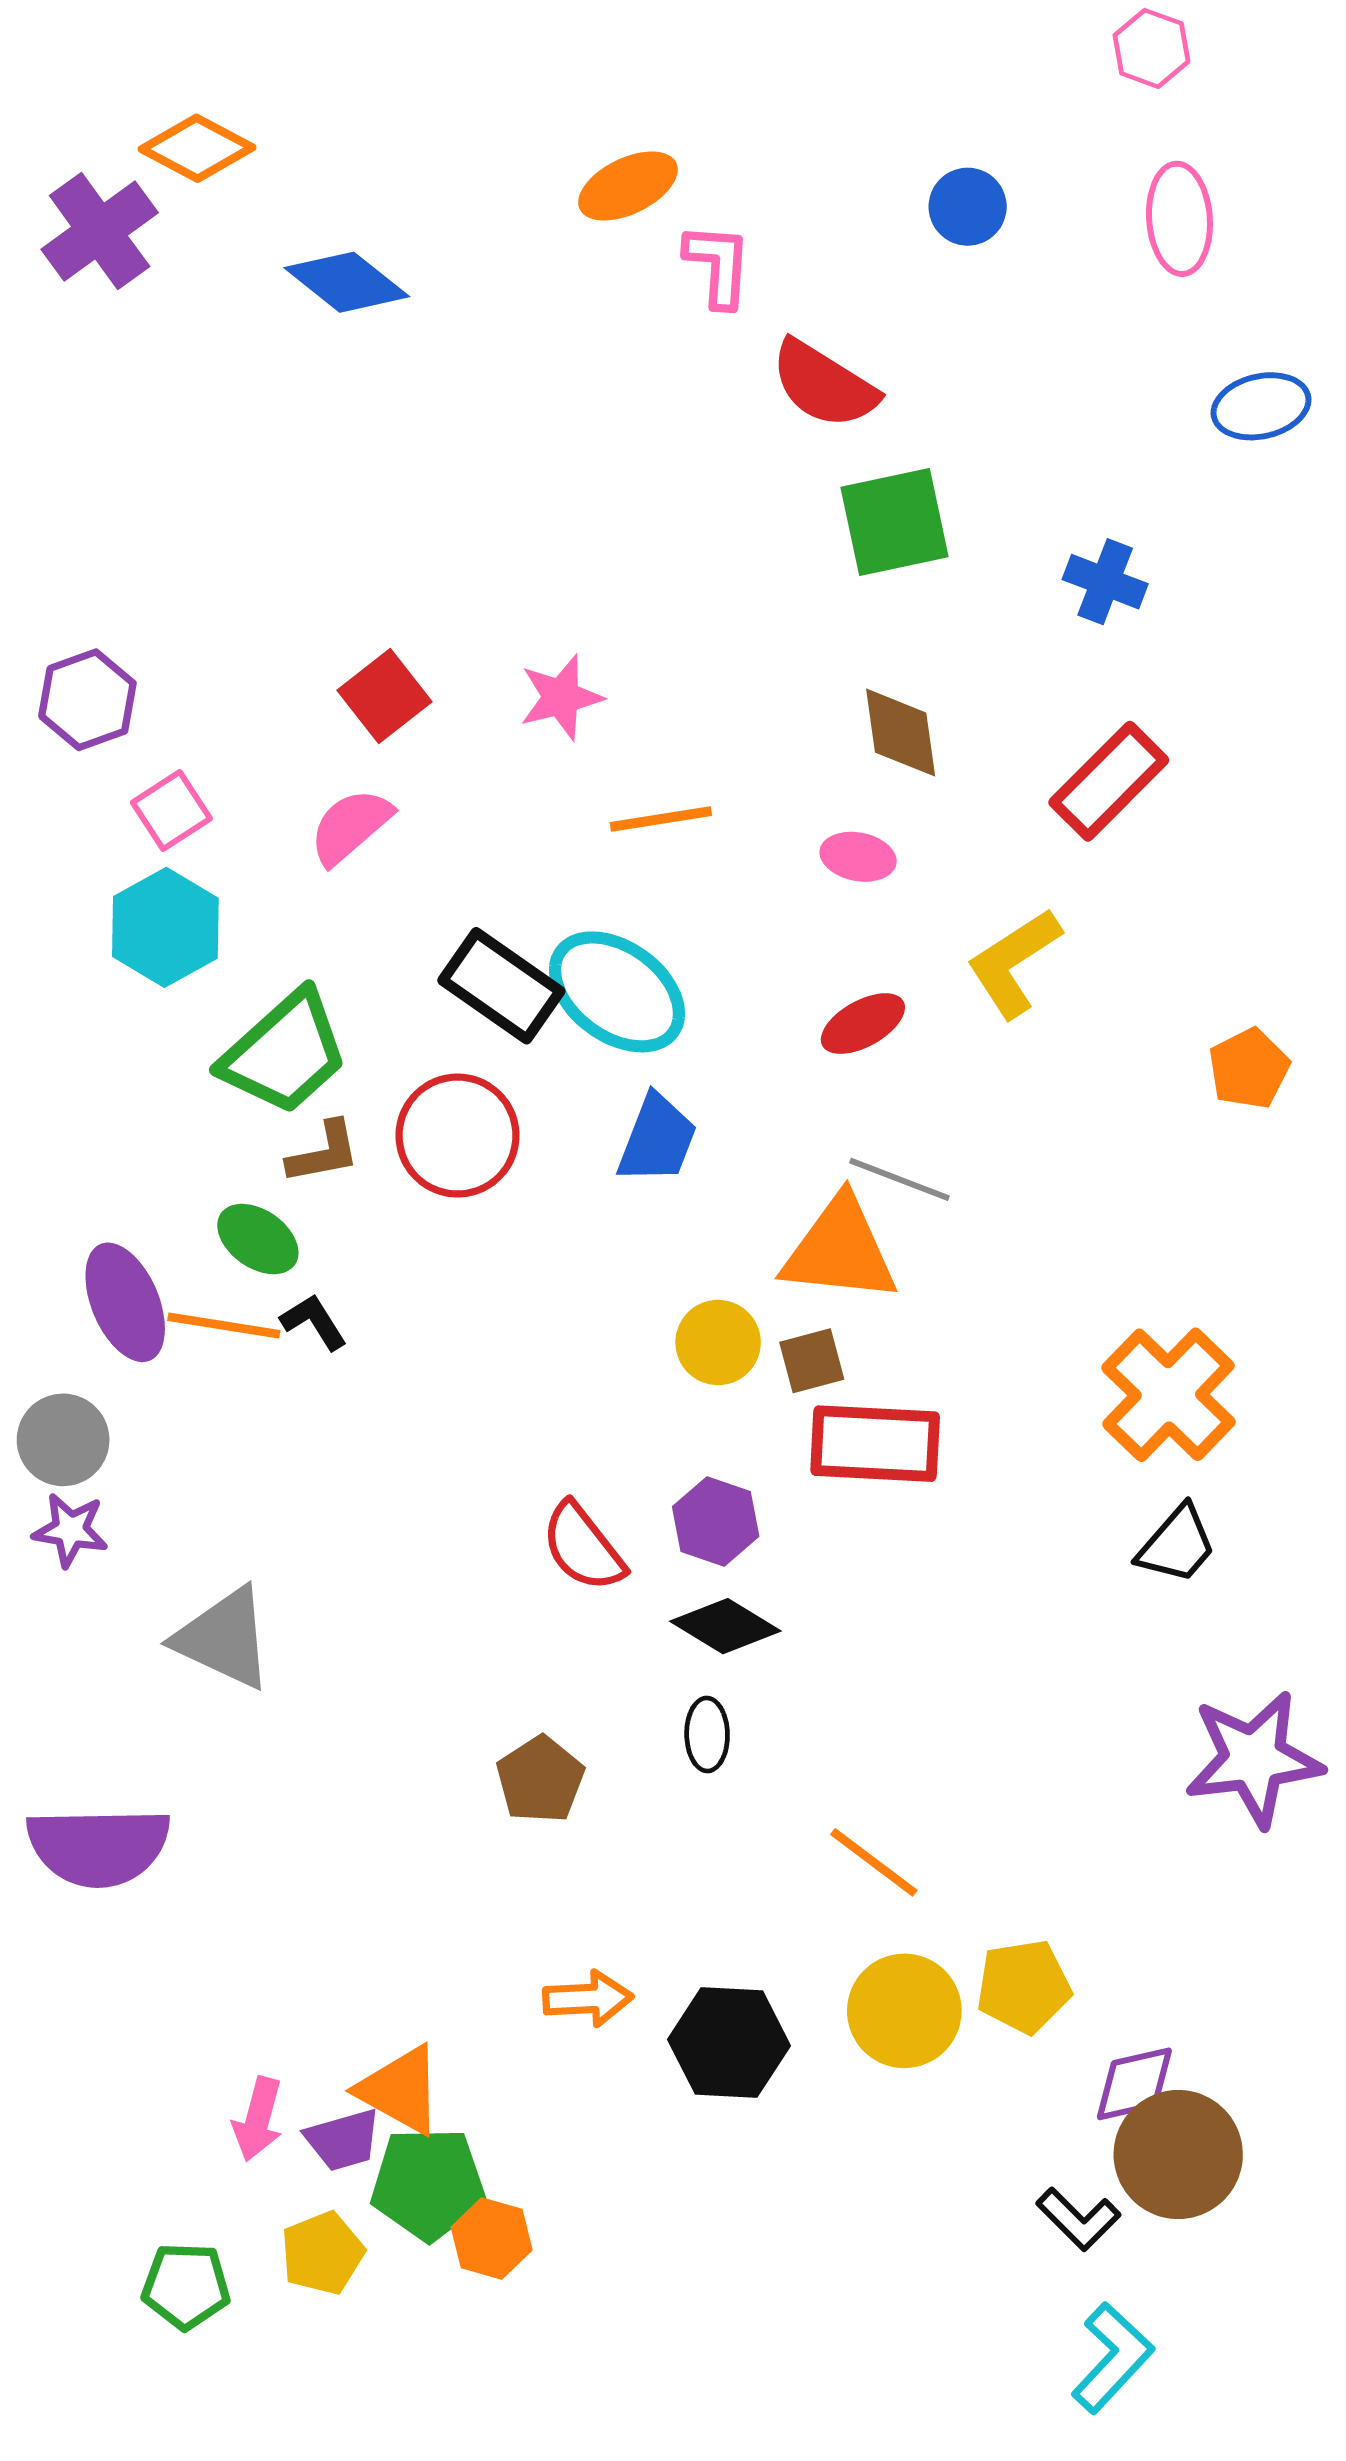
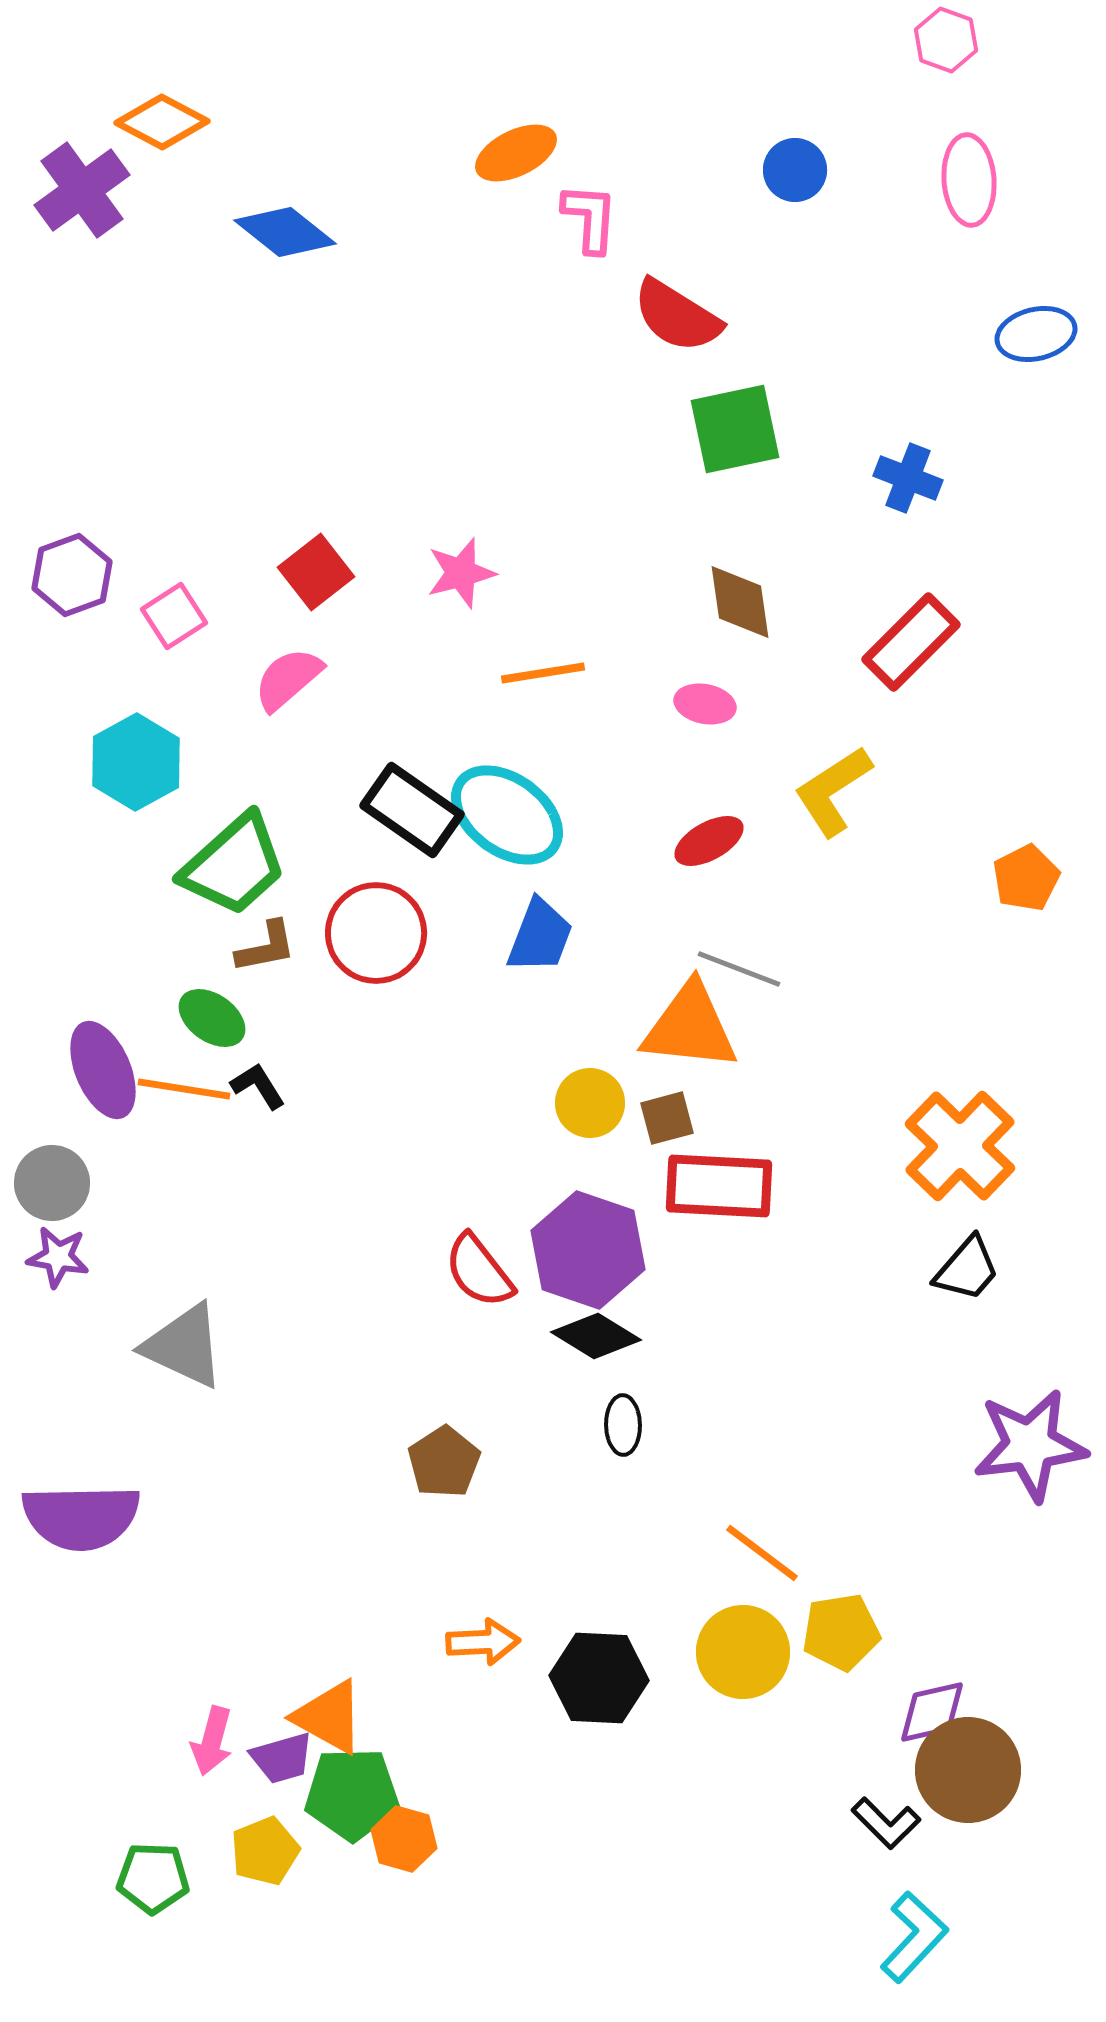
pink square: (171, 810) -> (174, 616), moved
purple hexagon: (716, 1521) -> (588, 1250), size x1.6
black ellipse: (707, 1735) -> (623, 1425), moved
orange line: (874, 1862) -> (762, 1553), moved

